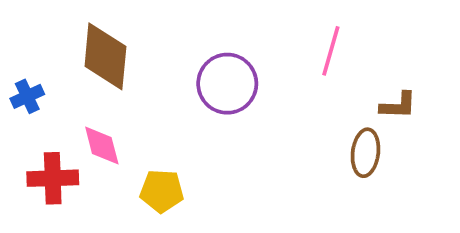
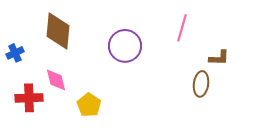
yellow pentagon: (162, 191) -> (89, 105), turned 30

